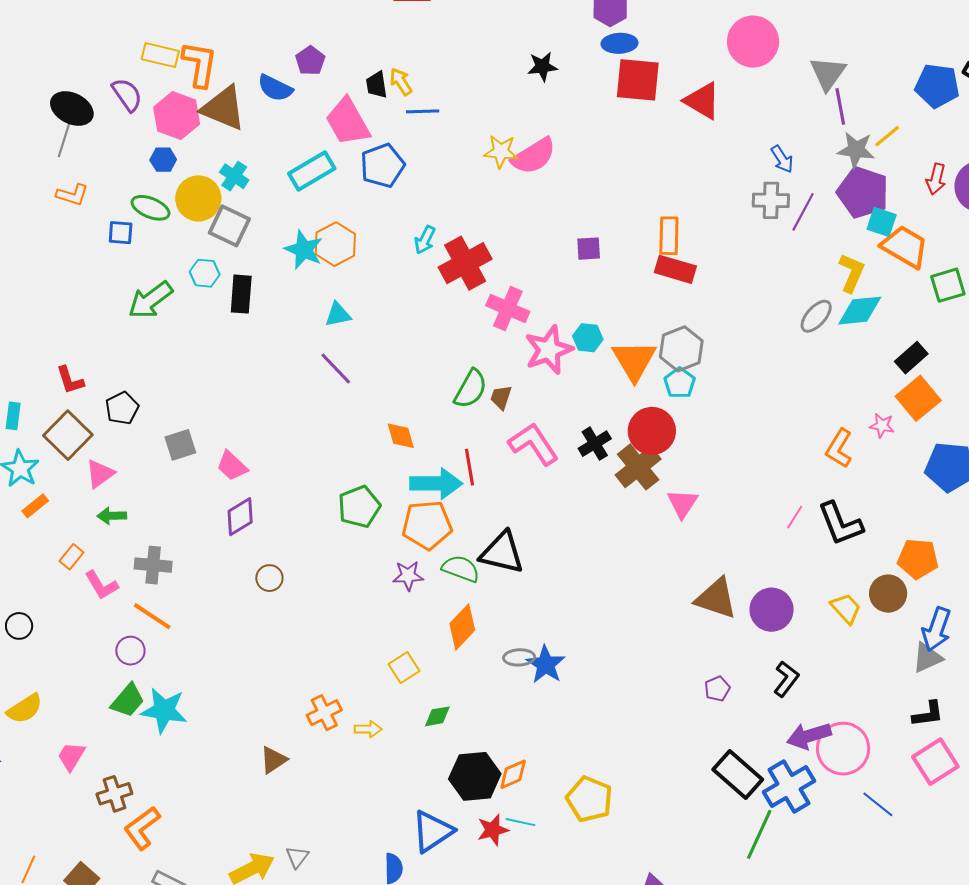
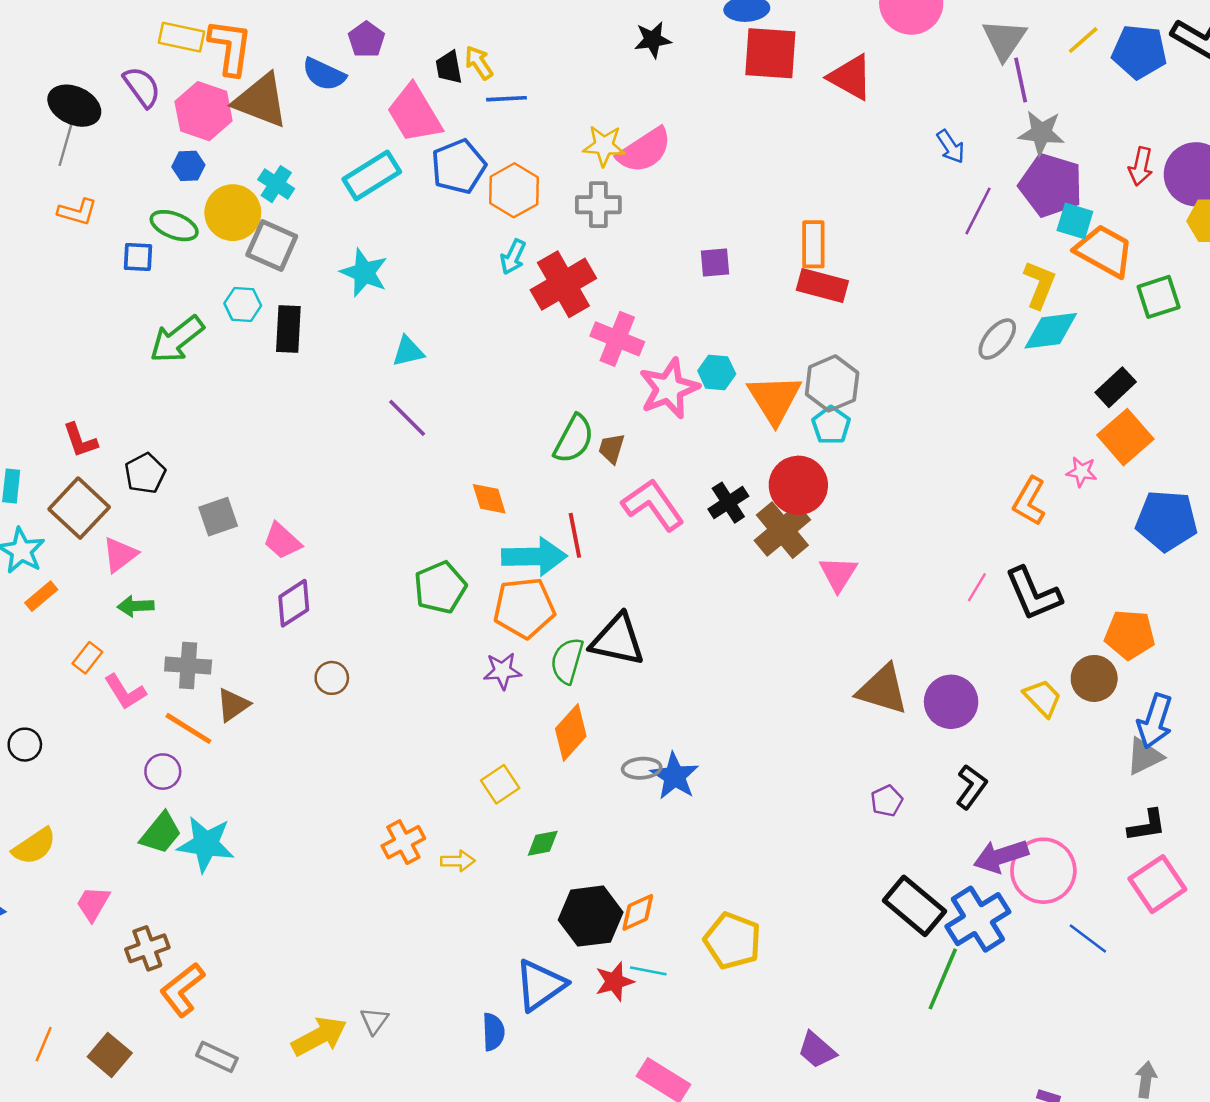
yellow line: (887, 136) -> (1083, 40), moved
gray cross: (771, 200) -> (598, 205), moved
orange hexagon: (335, 244) -> (514, 190), moved
green semicircle: (461, 569) -> (567, 661), turned -93
brown triangle: (274, 760) -> (233, 705), moved

